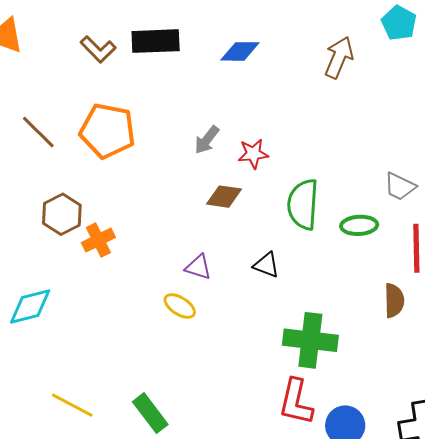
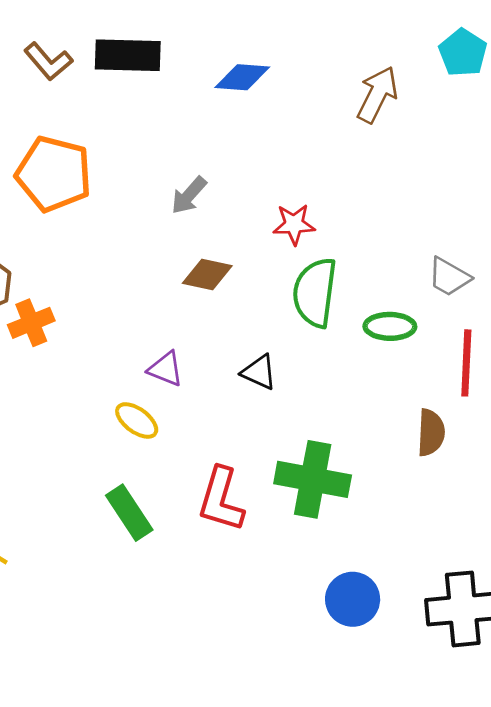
red star: (253, 154) -> (294, 224), moved
red L-shape: (296, 402) -> (221, 499), moved
green rectangle: (150, 413) -> (129, 513), moved

